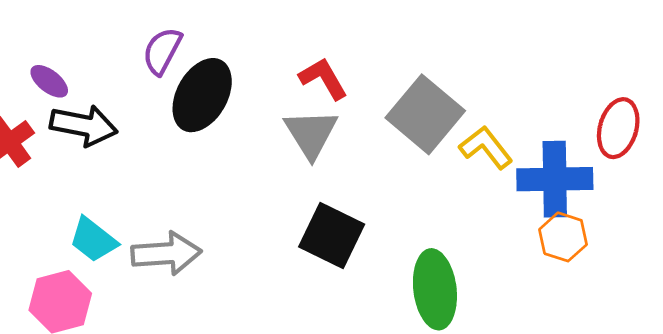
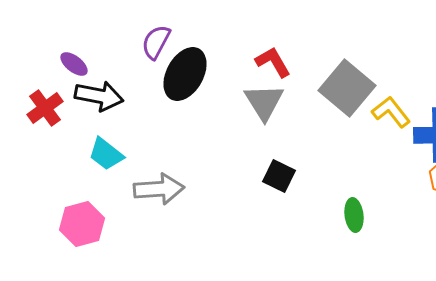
black square: (332, 236) -> (279, 176), size x0.7
cyan trapezoid: (93, 240) -> (106, 154), moved
green ellipse: (435, 289) -> (354, 215), size x0.6

